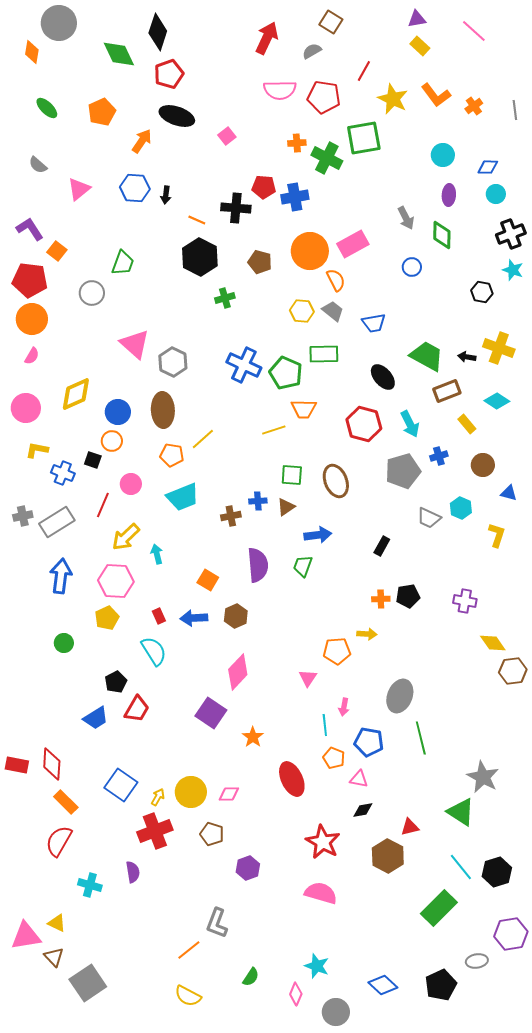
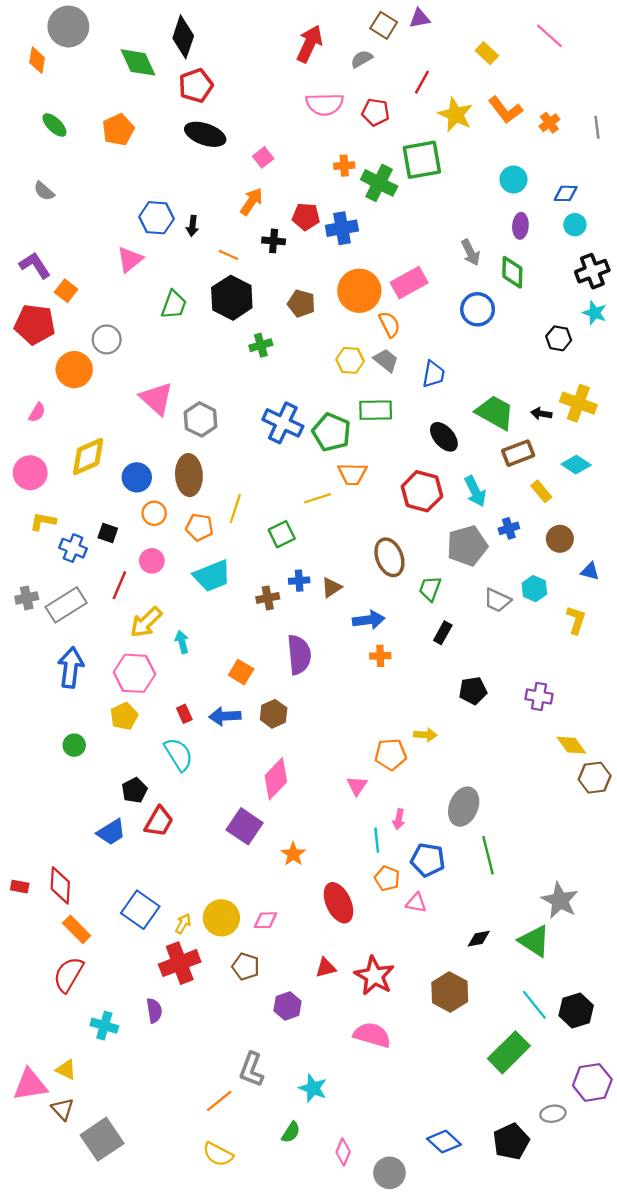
purple triangle: (417, 19) -> (420, 18), moved
red pentagon: (324, 97) -> (376, 112), size x0.7
orange arrow: (142, 141) -> (252, 202), moved
pink triangle: (79, 189) -> (130, 259), moved
black cross: (236, 208) -> (274, 241), size x0.7
green trapezoid: (123, 263) -> (174, 305), moved
blue circle: (412, 267) -> (478, 309), size x1.5
orange circle: (32, 319) -> (74, 370), moved
blue trapezoid: (374, 323) -> (434, 374), turned -70
yellow line: (203, 439) -> (235, 509), turned -30
orange circle: (112, 441) -> (154, 513), moved
green square: (292, 475) -> (282, 534), moved, turned -30
green trapezoid: (303, 566) -> (430, 589), moved
orange cross: (381, 599) -> (380, 656), moved
red rectangle: (17, 765) -> (20, 887), size x0.7
black diamond: (363, 810) -> (479, 939), moved
red triangle: (410, 827) -> (326, 968), moved
cyan star: (317, 966) -> (313, 1088), moved

